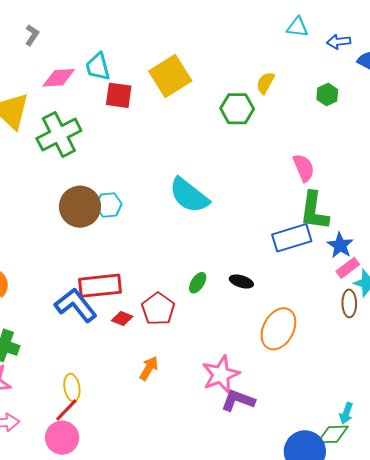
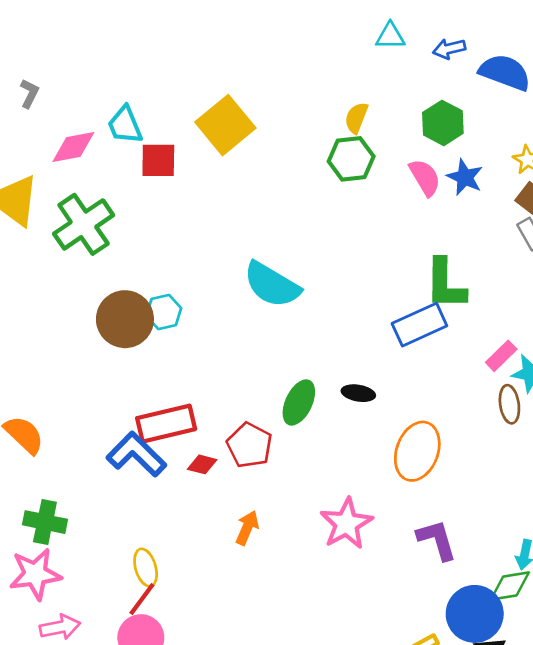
green hexagon: (327, 95) -> (443, 123), size x1.4
green hexagon: (237, 109) -> (351, 159), moved
pink semicircle: (304, 168) -> (425, 177), moved
blue star: (340, 245) -> (465, 177), moved
green ellipse: (198, 283) -> (299, 402), size x1.5
purple L-shape: (238, 400) -> (437, 540), moved, turned 60

